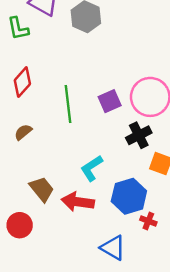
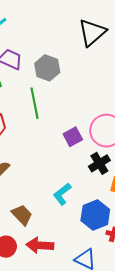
green line: (68, 104) -> (34, 103), moved
red arrow: (78, 202) -> (40, 245), moved

